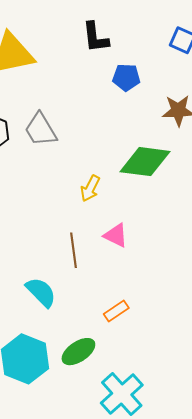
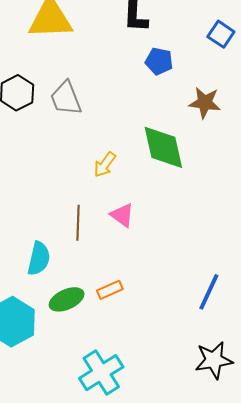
green diamond: (145, 162) -> (163, 147), turned 60
cyan semicircle: (41, 292) -> (39, 259), turned 48
green ellipse: (78, 352) -> (67, 299), moved

